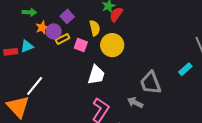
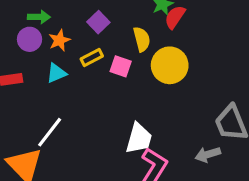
purple circle: (54, 31) -> (29, 39), moved
cyan triangle: (27, 46) -> (56, 73), moved
white trapezoid: (96, 75) -> (139, 138), moved
gray arrow: (135, 103) -> (208, 154), turned -42

